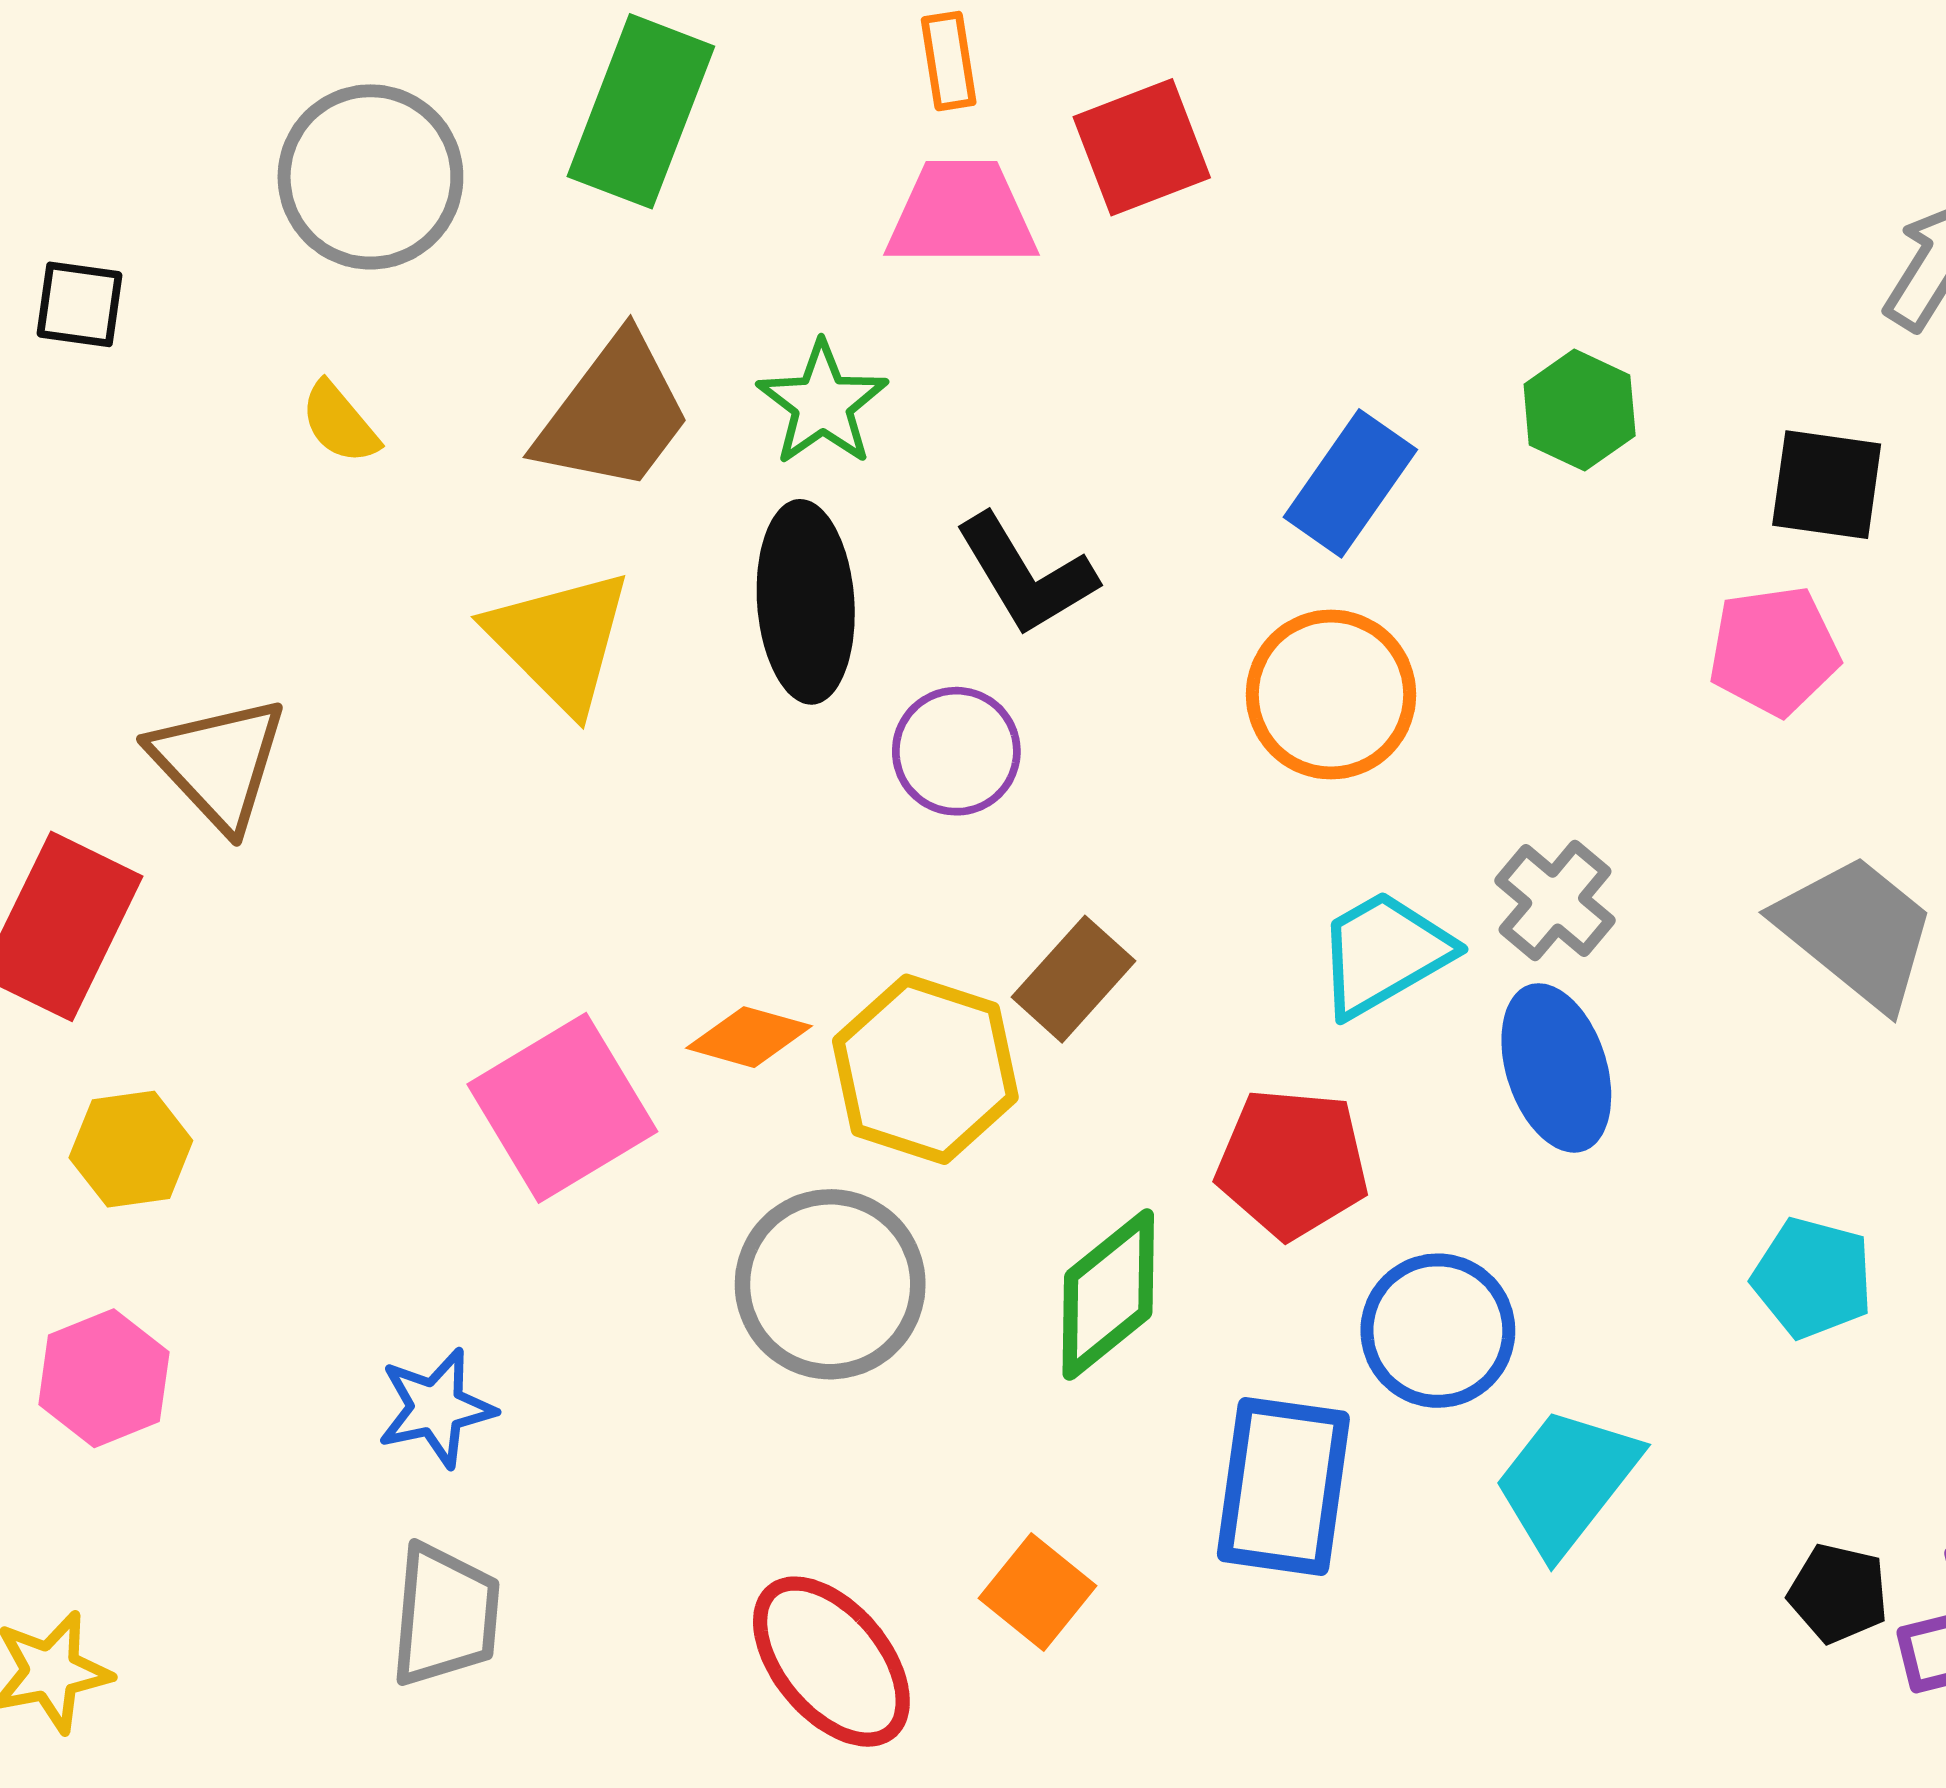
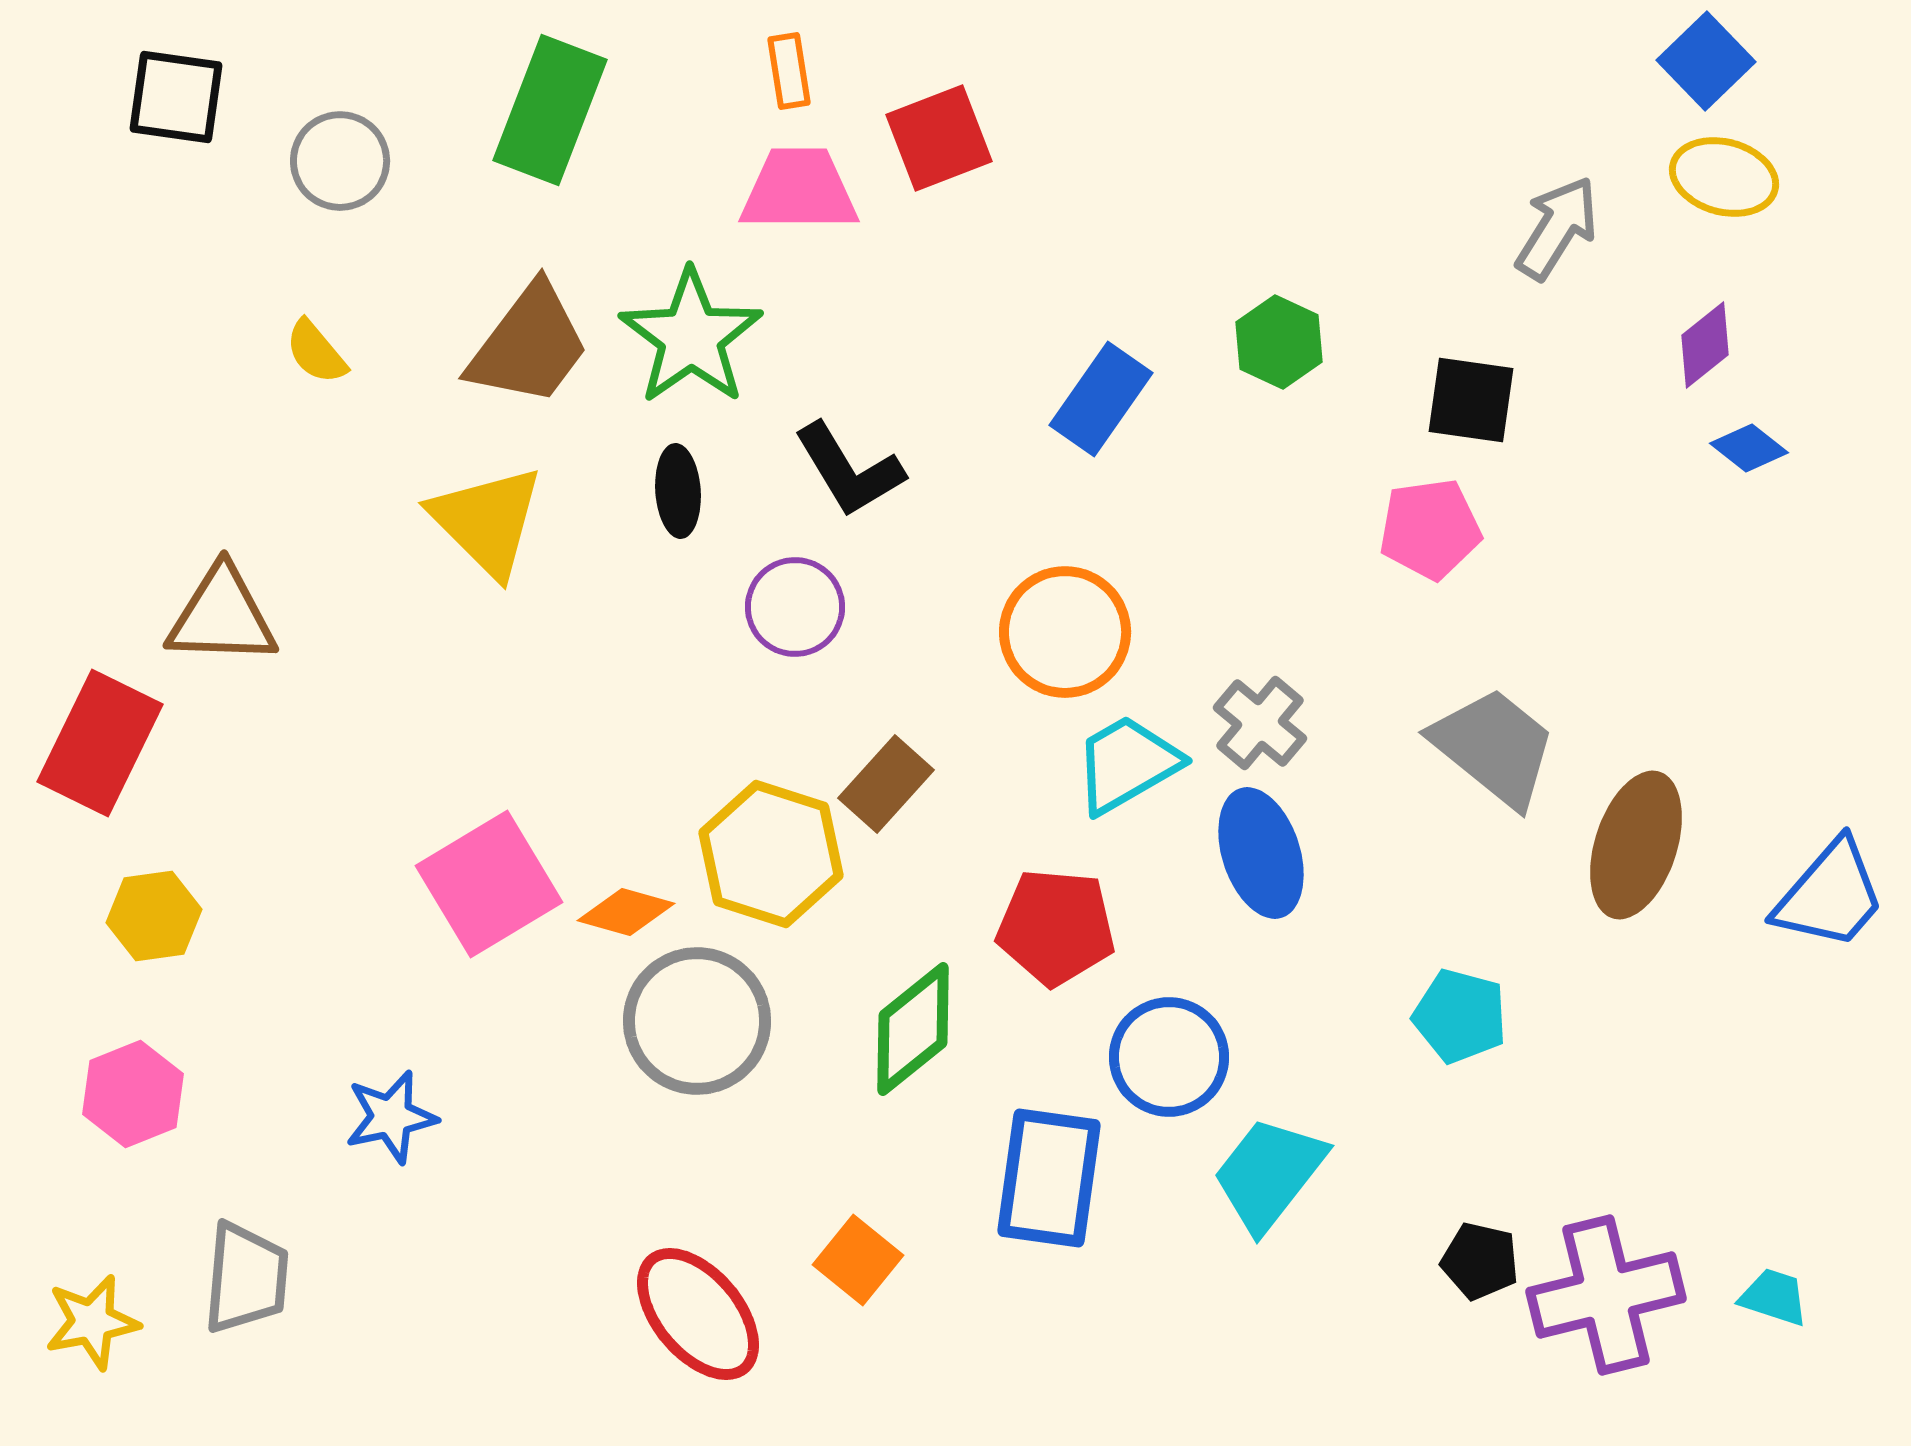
gray circle: (370, 177) -> (340, 161), size x0.7
black square: (79, 304) -> (176, 97), moved, size x1.4
green star: (822, 404) -> (691, 337), size x1.4
black ellipse: (806, 602) -> (678, 491), size x0.6
orange circle: (1331, 695) -> (1065, 632), moved
brown triangle: (219, 763) -> (222, 616), turned -45
orange diamond: (749, 1037) -> (626, 912), moved
gray trapezoid: (445, 1615) -> (246, 1278), moved

